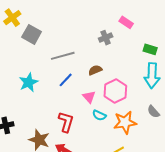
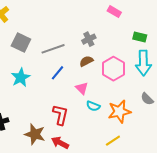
gray square: (32, 34) -> (21, 43), moved
gray cross: (106, 38) -> (89, 39), moved
pink hexagon: (115, 91) -> (113, 69), moved

